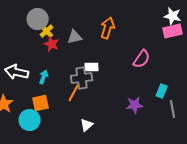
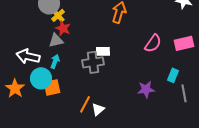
pink rectangle: (173, 31) -> (184, 43), moved
gray triangle: (75, 37) -> (56, 40), moved
orange line: (74, 93) -> (85, 104), moved
cyan circle: (30, 120) -> (41, 78), moved

